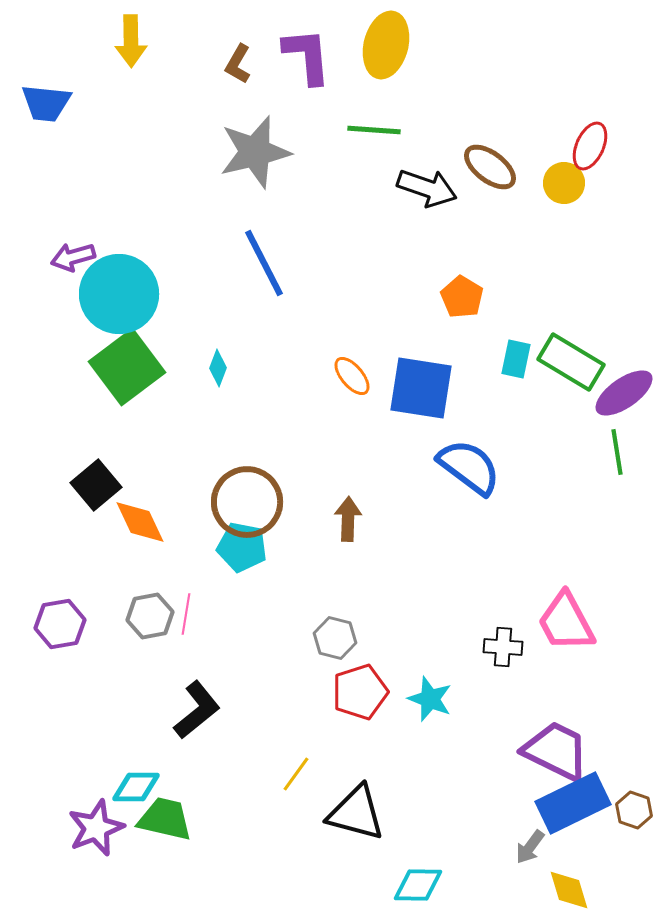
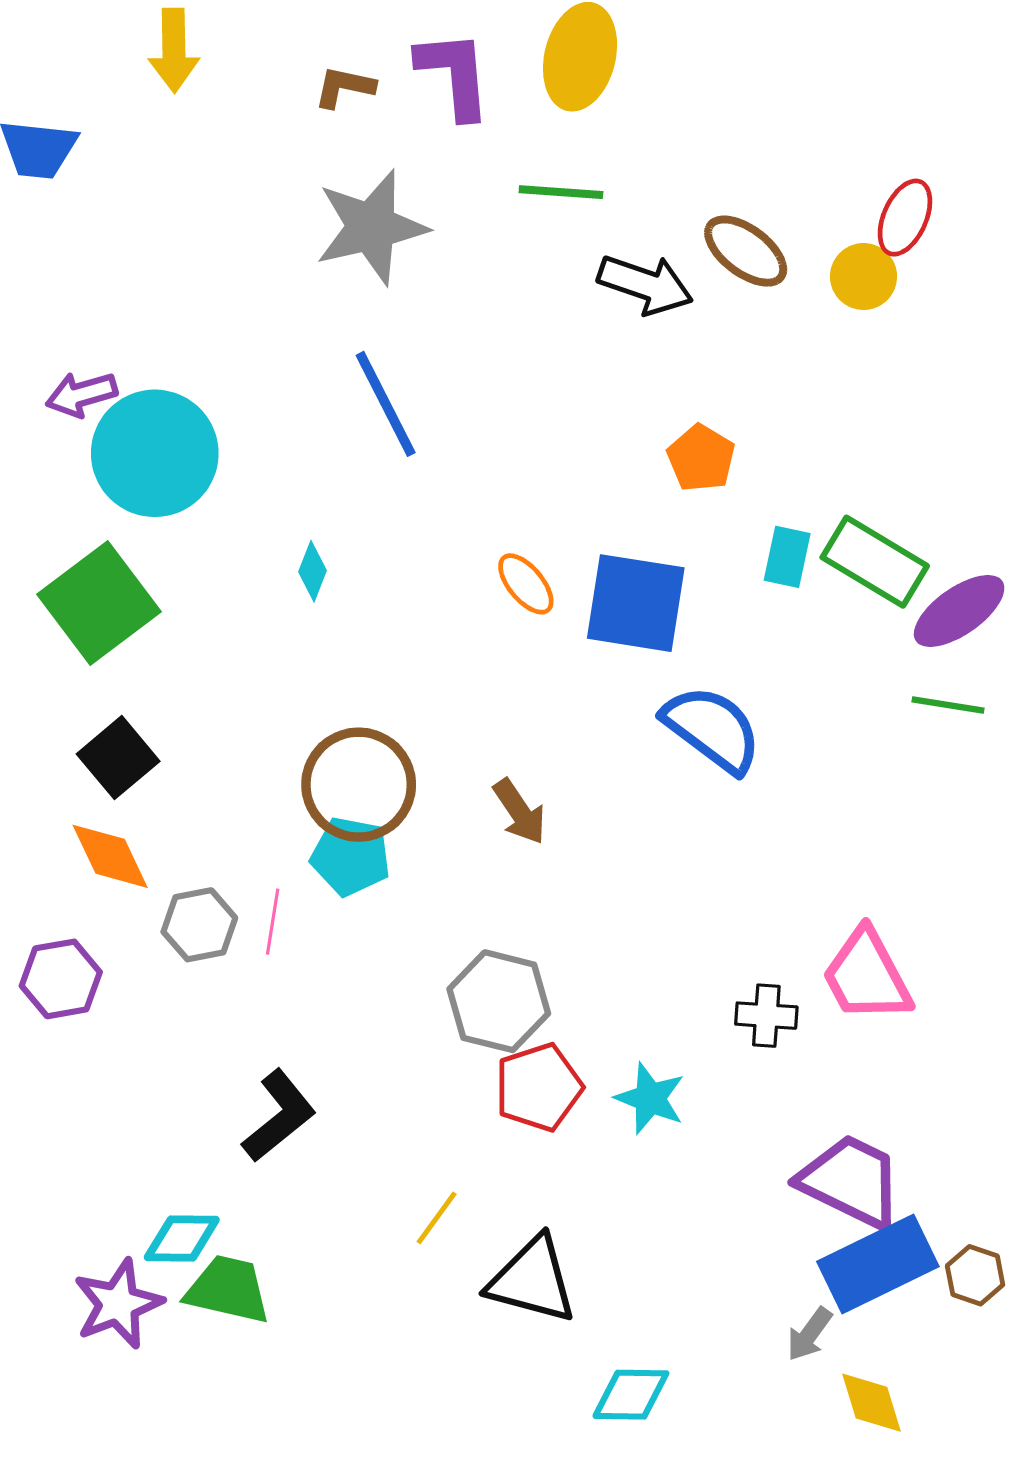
brown L-shape: (238, 64) -> (344, 87), turned 72
green square: (127, 367) -> (99, 603), moved
green line: (617, 452) -> (948, 705), turned -72
brown arrow: (348, 519) -> (519, 812), turned 144
orange diamond: (140, 522) -> (110, 856), moved
pink line: (186, 614) -> (273, 922), moved
gray hexagon: (150, 616) -> (199, 925), moved
gray hexagon: (335, 638) -> (499, 1001), size x1.5

